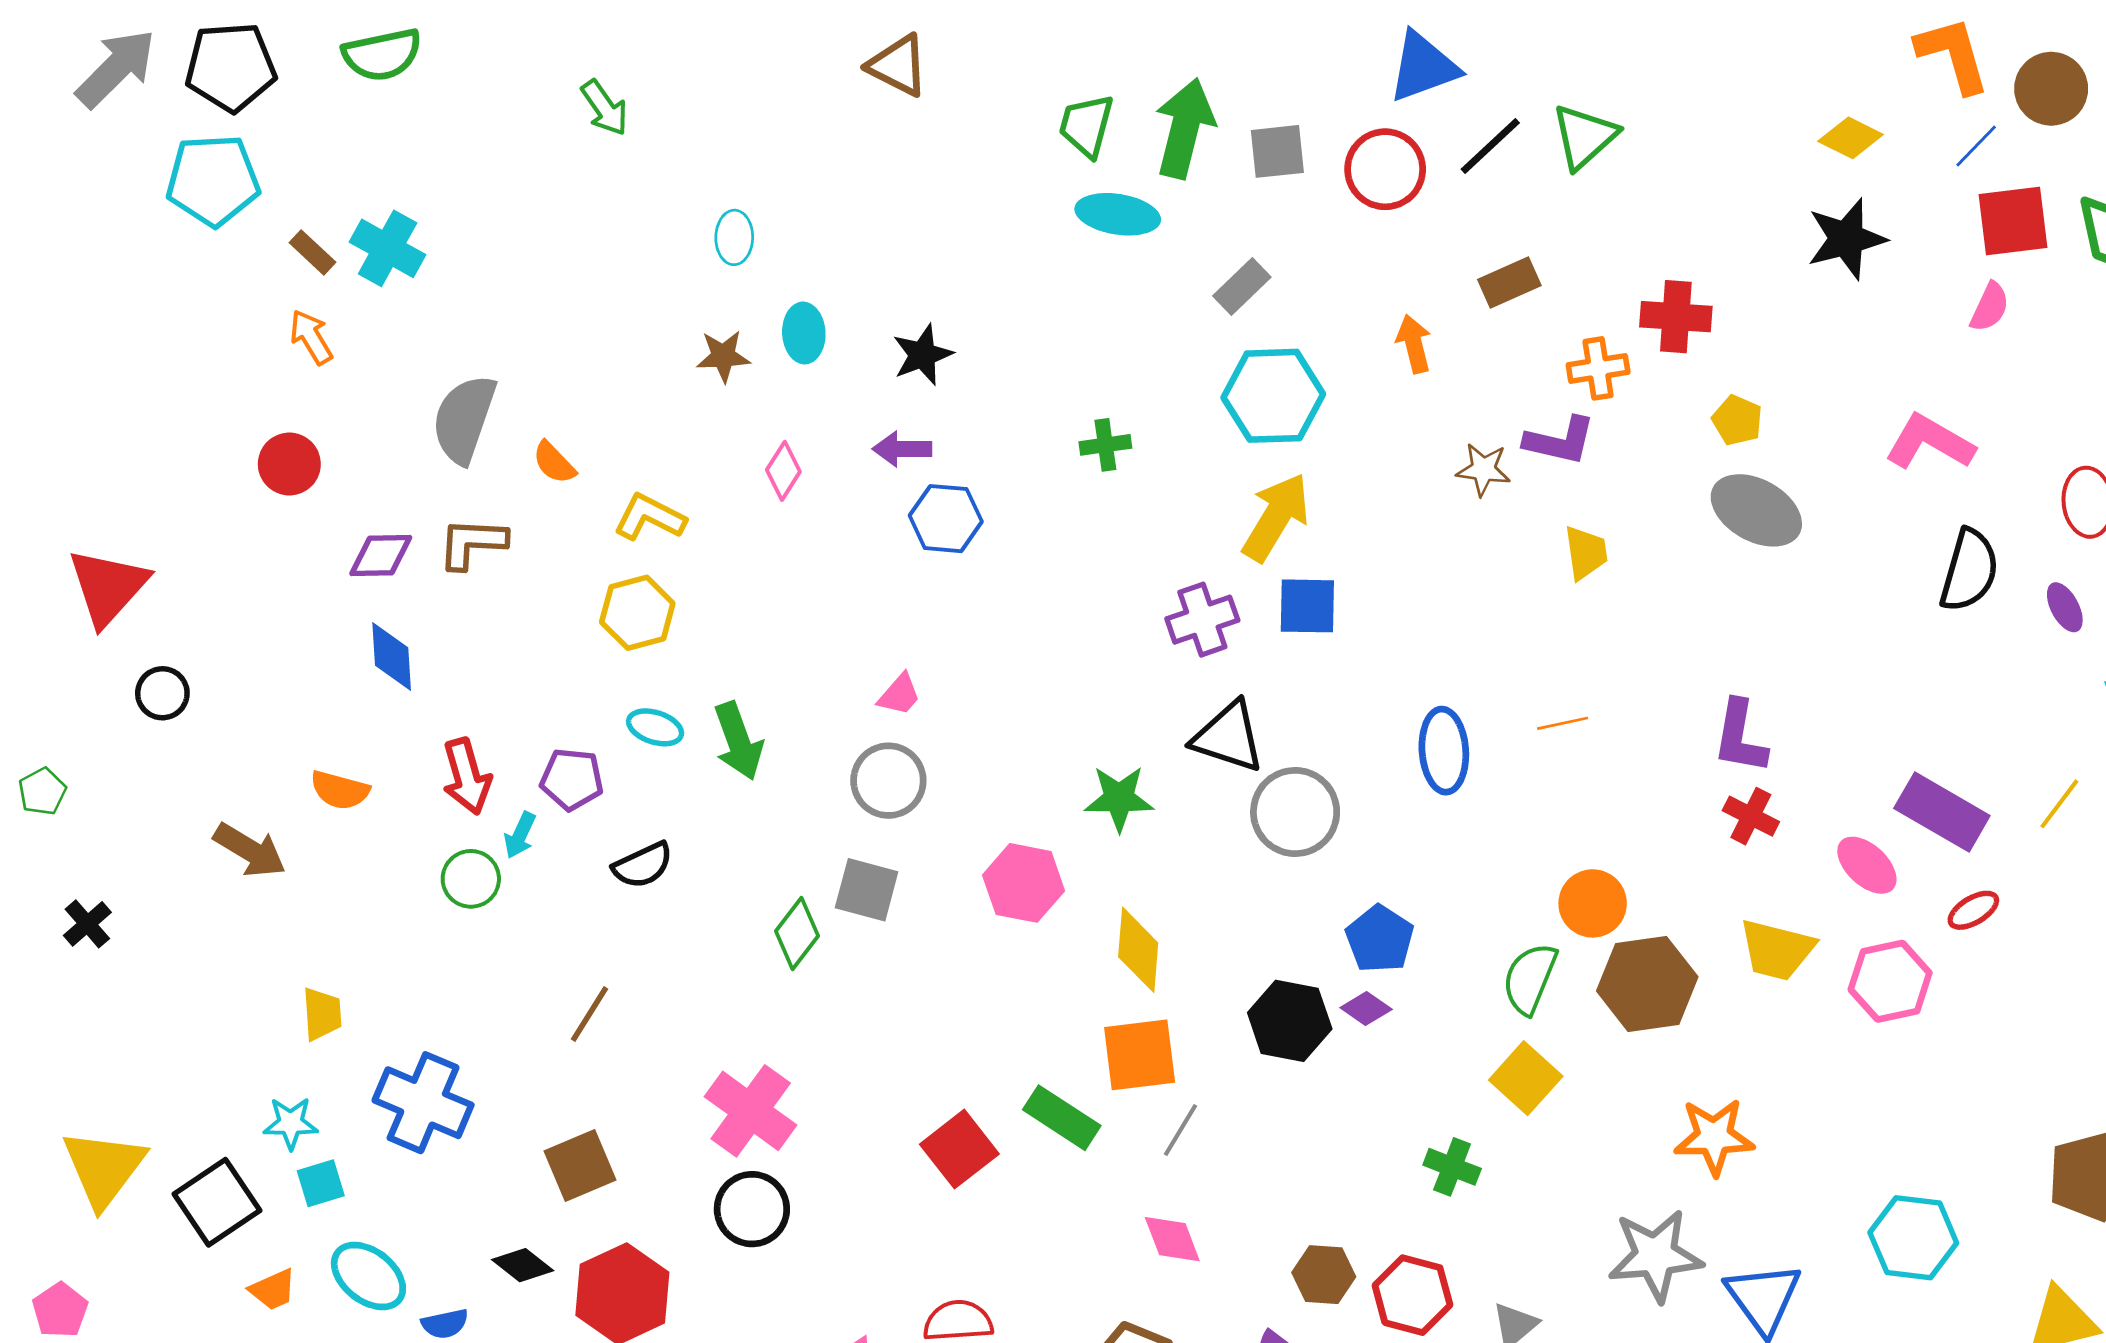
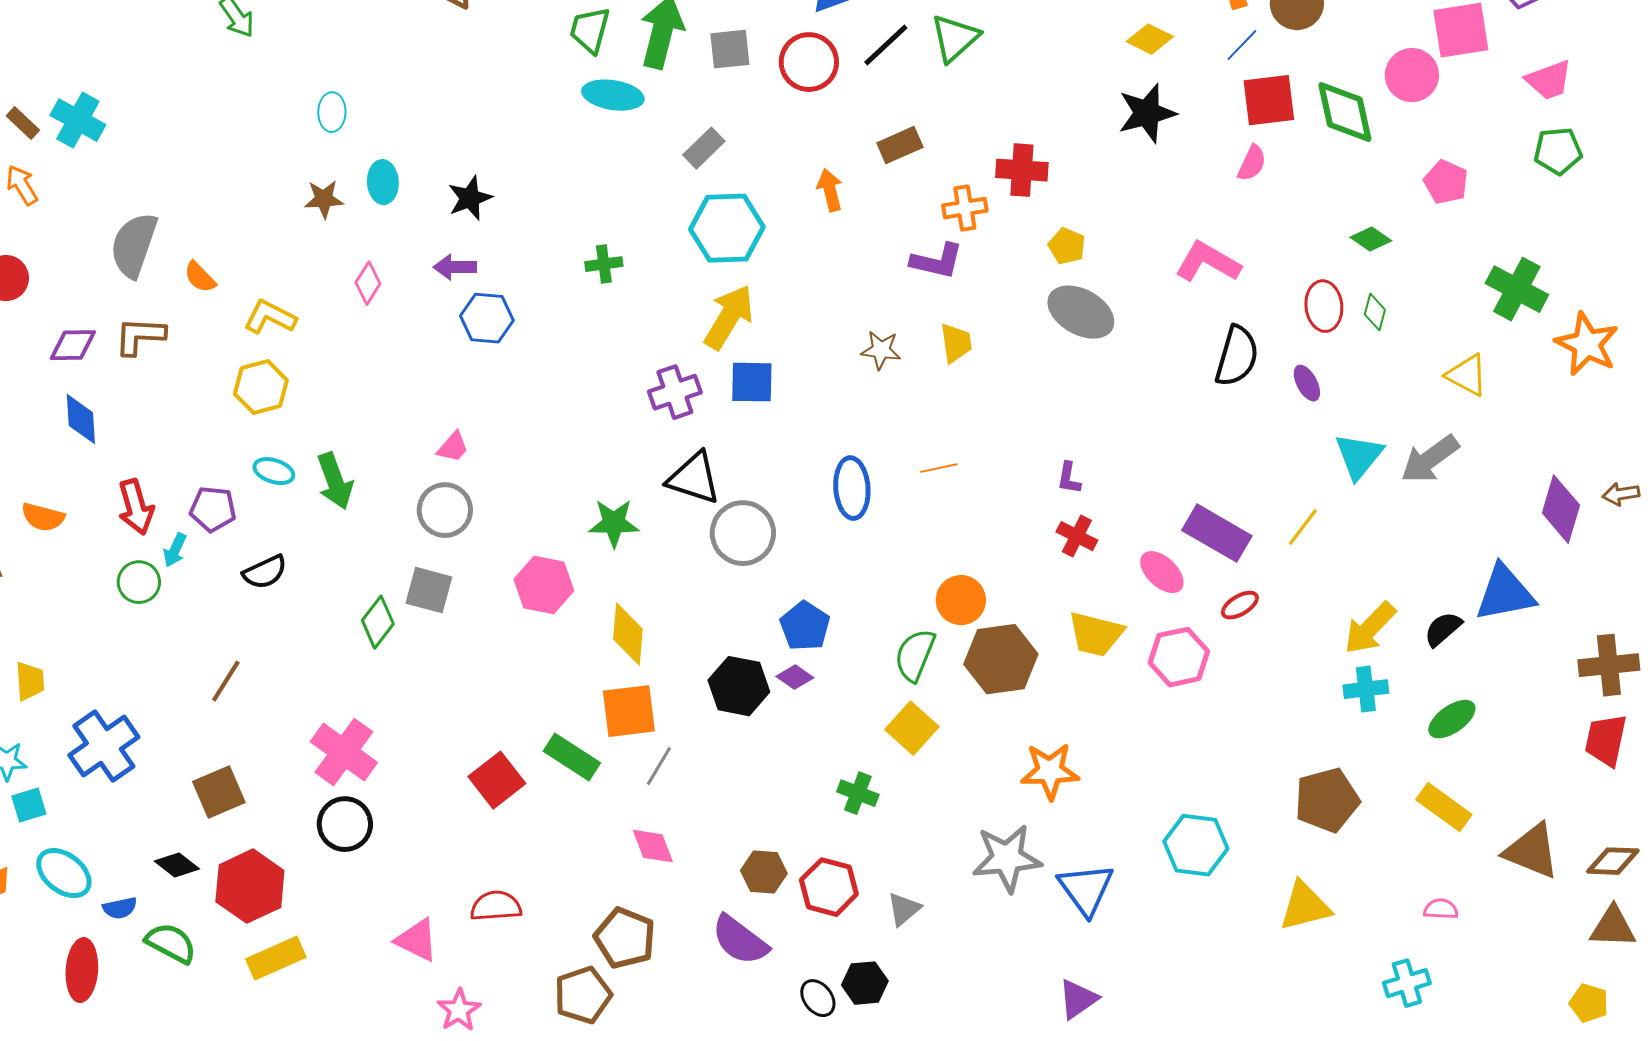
brown star: (1483, 469) -> (881, 350), moved
purple L-shape: (1740, 737) -> (1069, 478), size x0.6
blue cross: (423, 1103) -> (104, 746), turned 32

